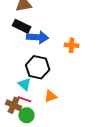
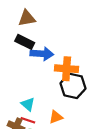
orange cross: (72, 45) -> (67, 69), moved, size x1.5
black hexagon: (38, 67) -> (73, 86), moved

